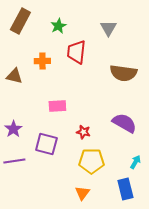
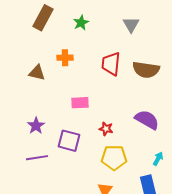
red trapezoid: (76, 52) -> (111, 64), moved

